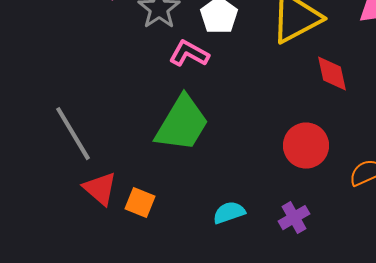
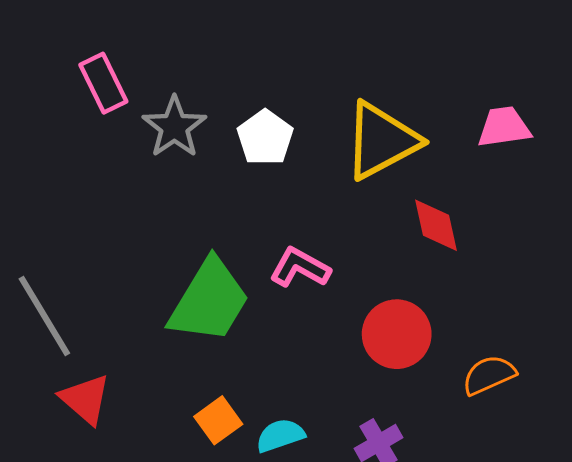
pink L-shape: (189, 54) -> (300, 268), moved
orange square: (140, 203) -> (218, 420), moved, turned 32

